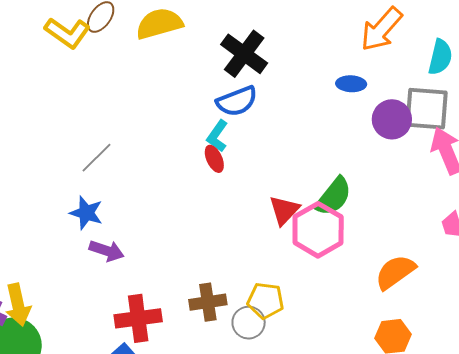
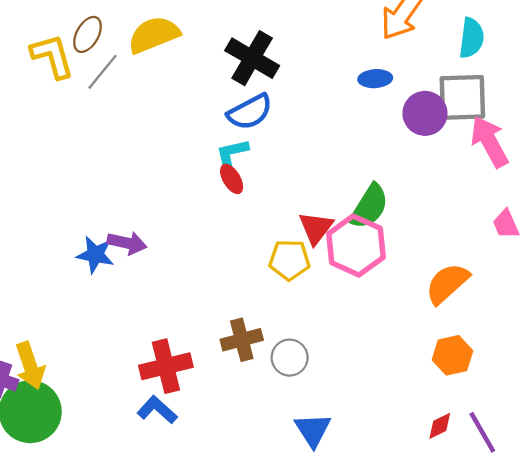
yellow L-shape: (67, 33) -> (52, 56), turned -135
cyan L-shape: (217, 136) -> (232, 153), turned 48
gray line: (96, 158) -> (102, 72), moved
purple arrow: (107, 251) -> (127, 243), moved
yellow pentagon: (265, 301) -> (289, 260), moved

